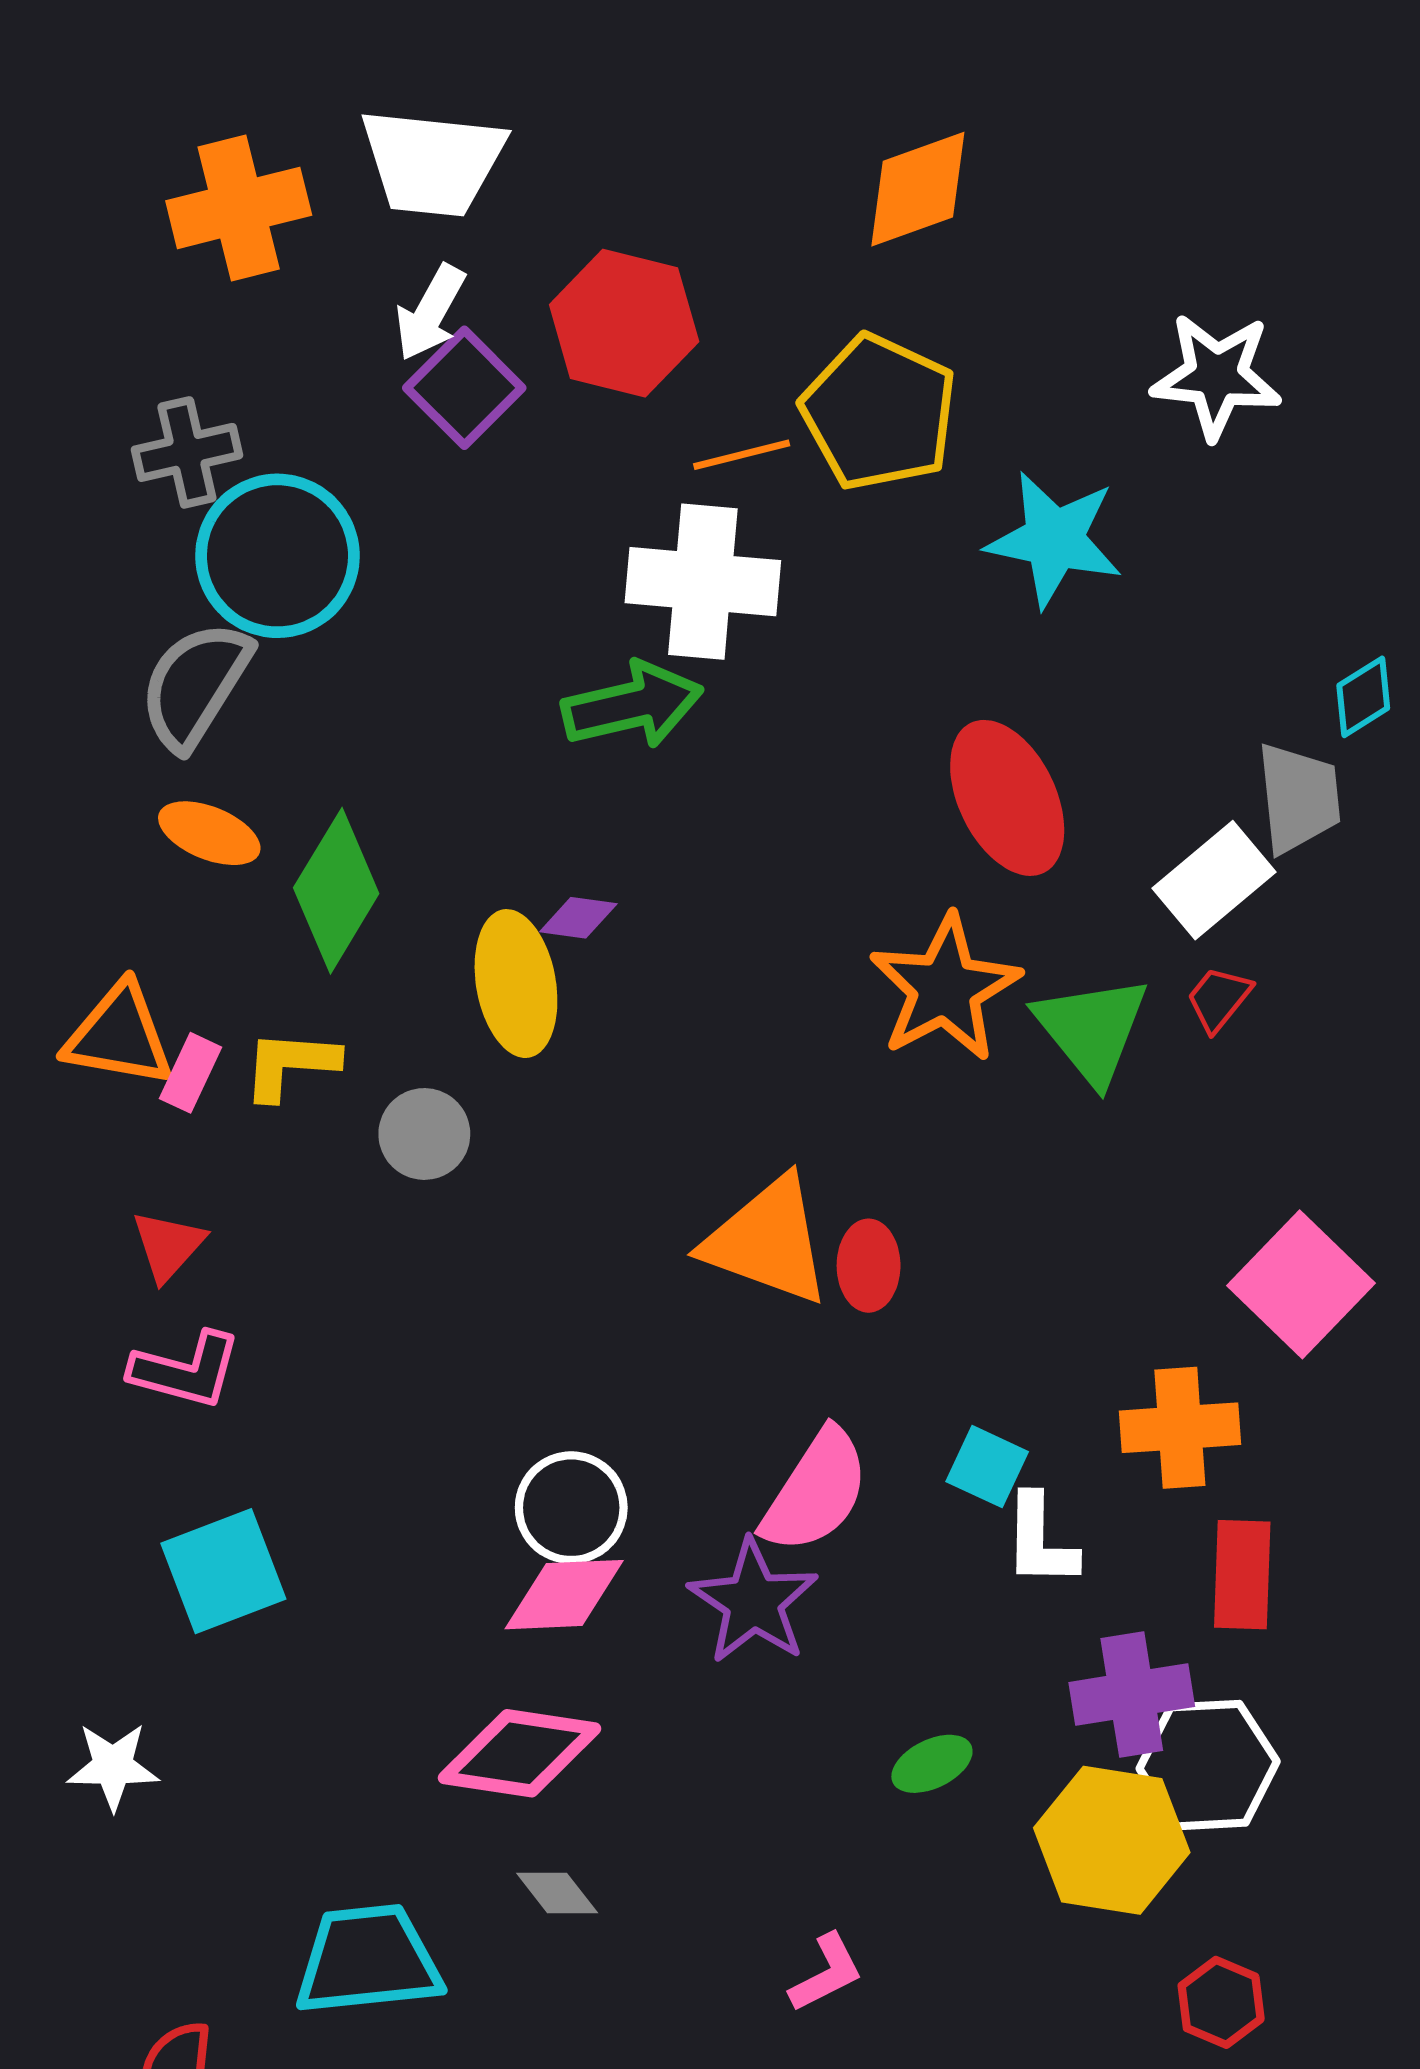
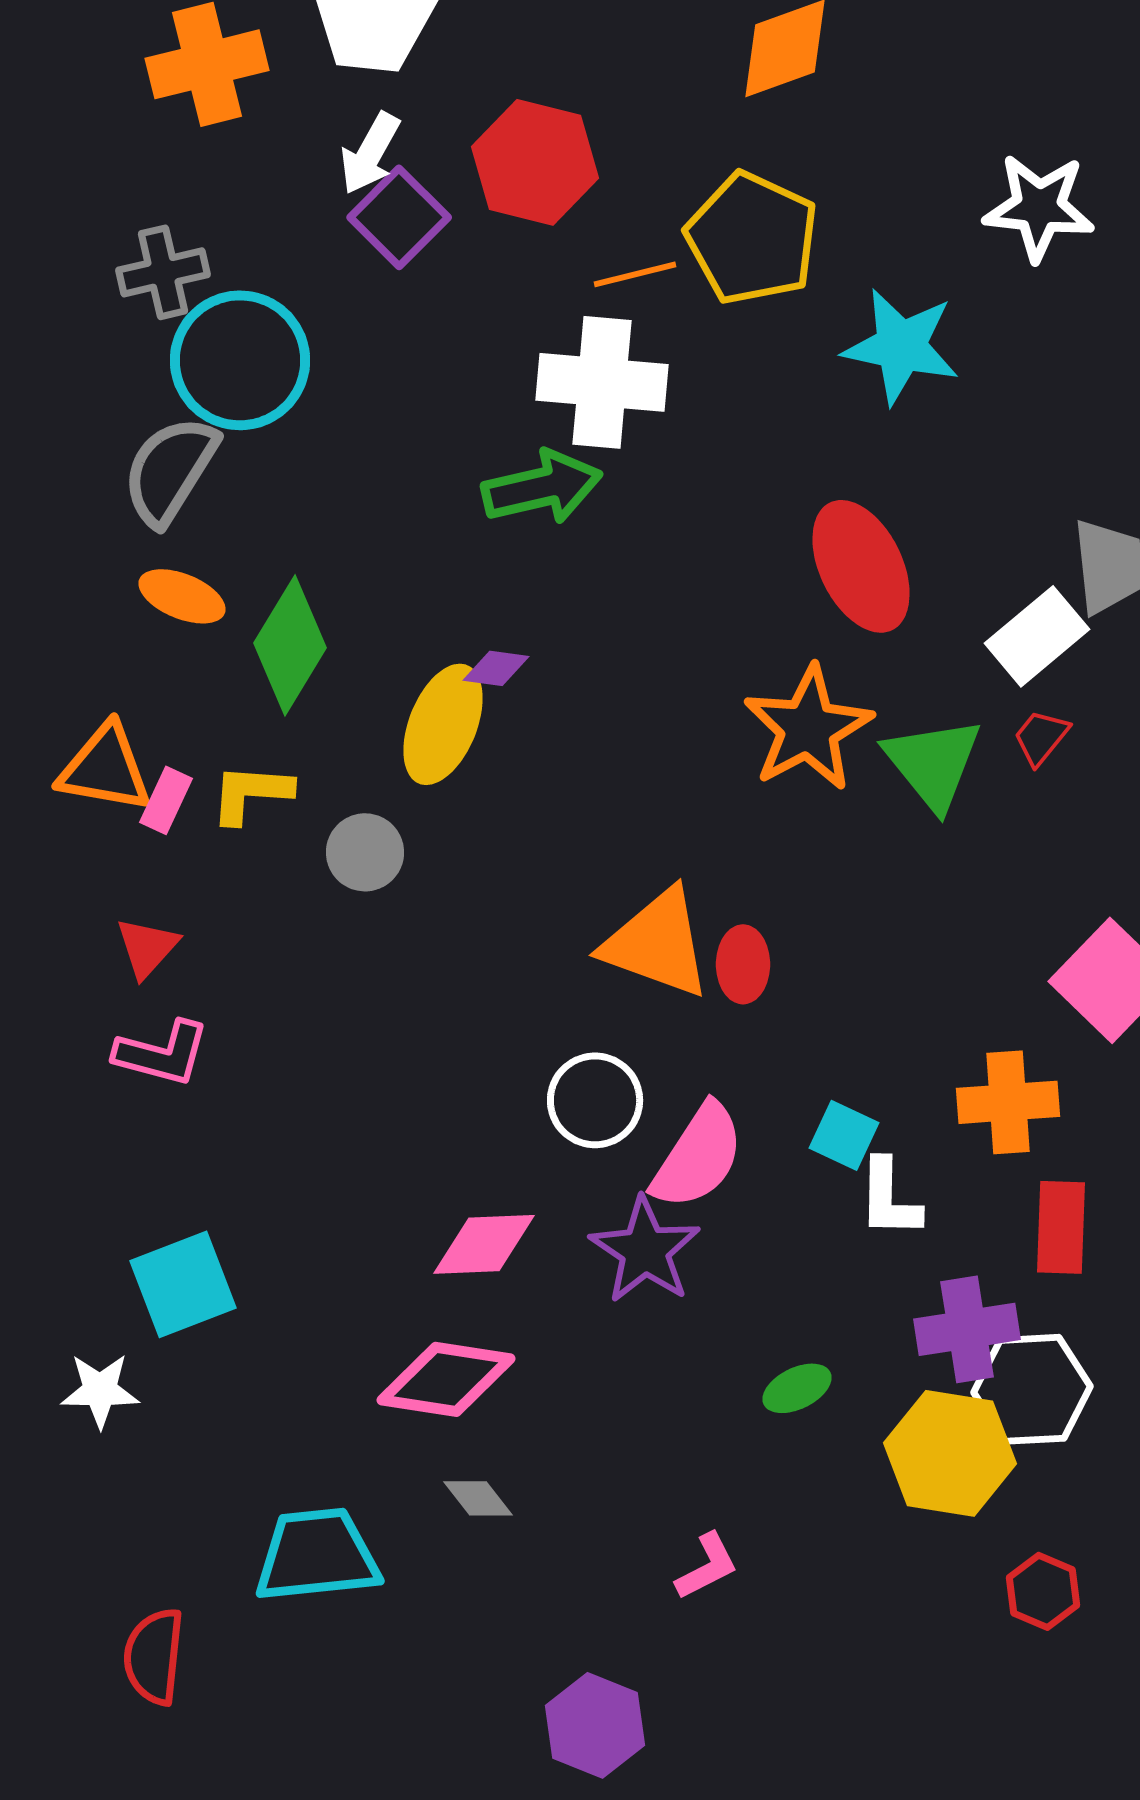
yellow ellipse: (516, 984) -> (443, 724), turned 32
white circle: (571, 1508) -> (595, 1100), moved
cyan square: (223, 1571) -> (183, 1284), moved

